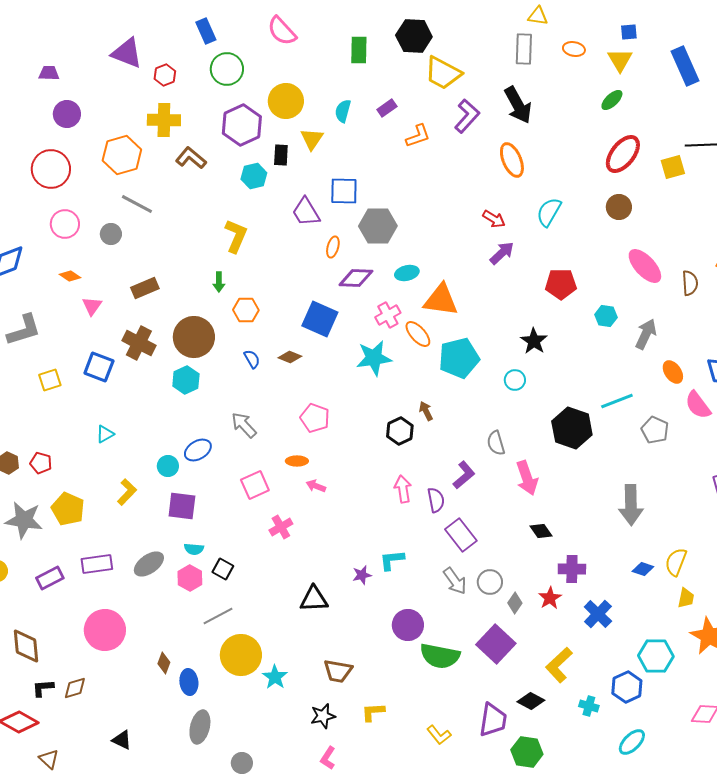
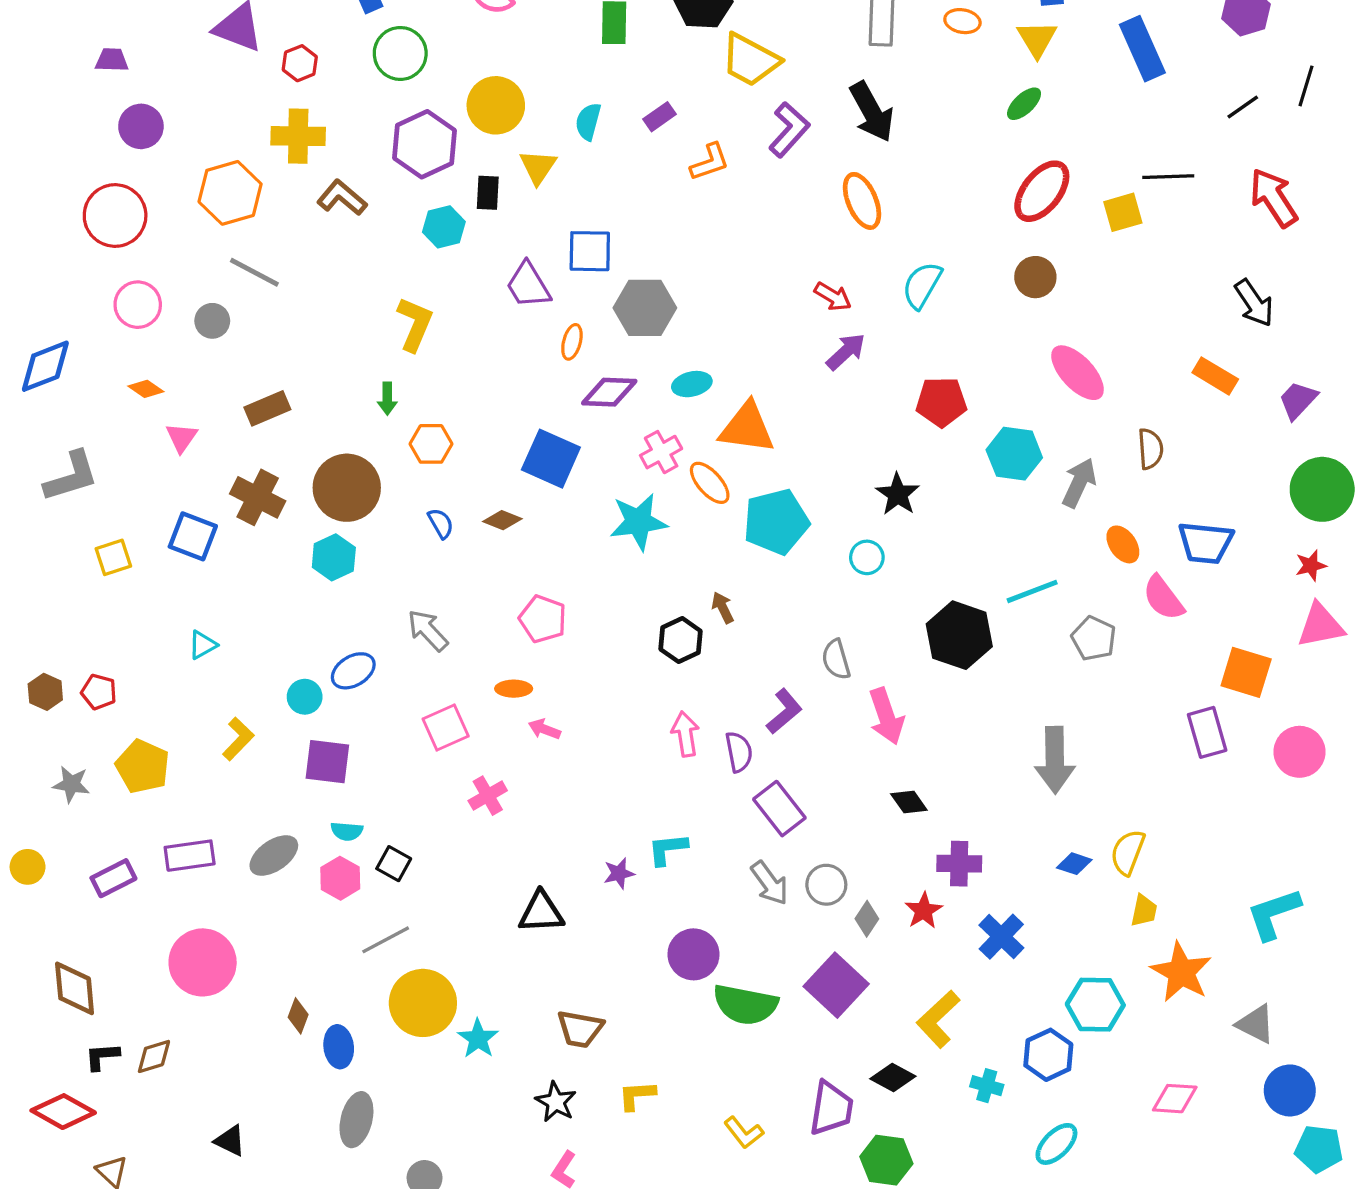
brown semicircle: (690, 283) -> (1150, 449), moved
cyan hexagon: (606, 316) -> (1014, 454), size x1.5
gray star: (24, 520) -> (71, 784), size x0.6
black star: (323, 716) -> (556, 1102), turned -30

